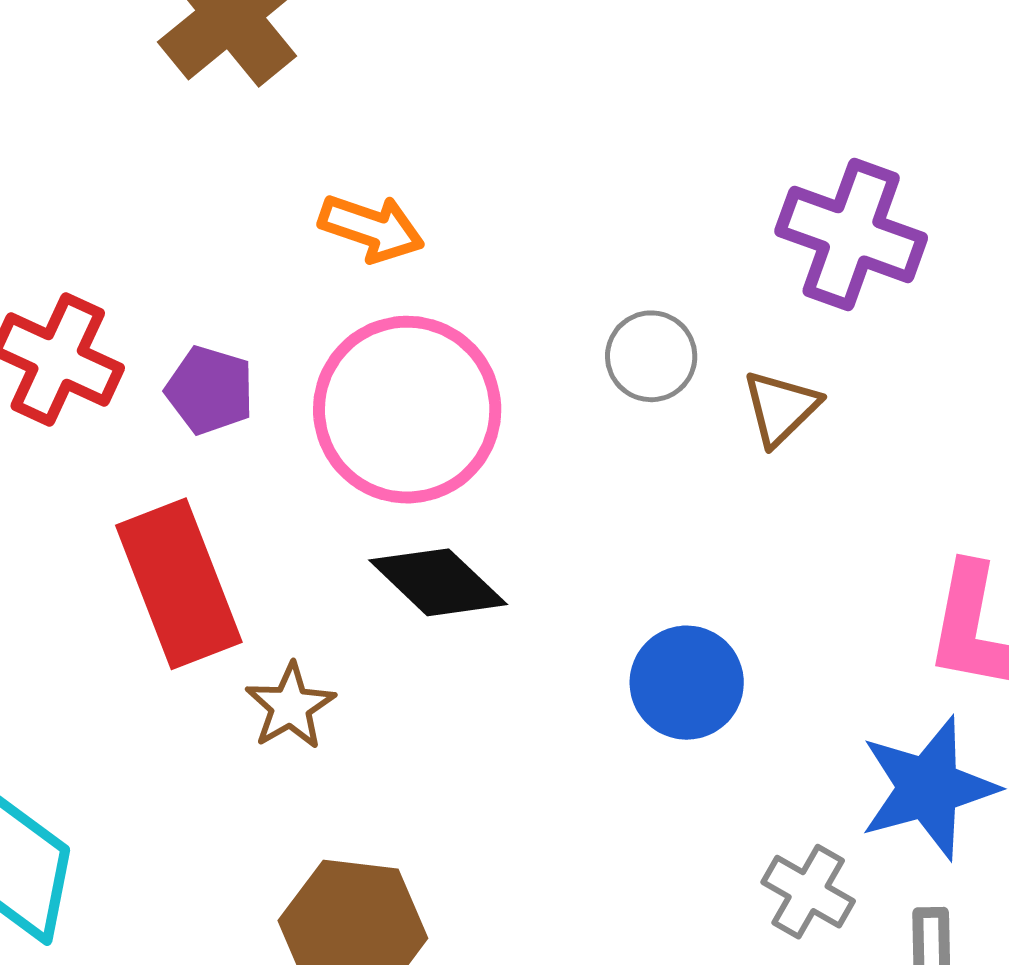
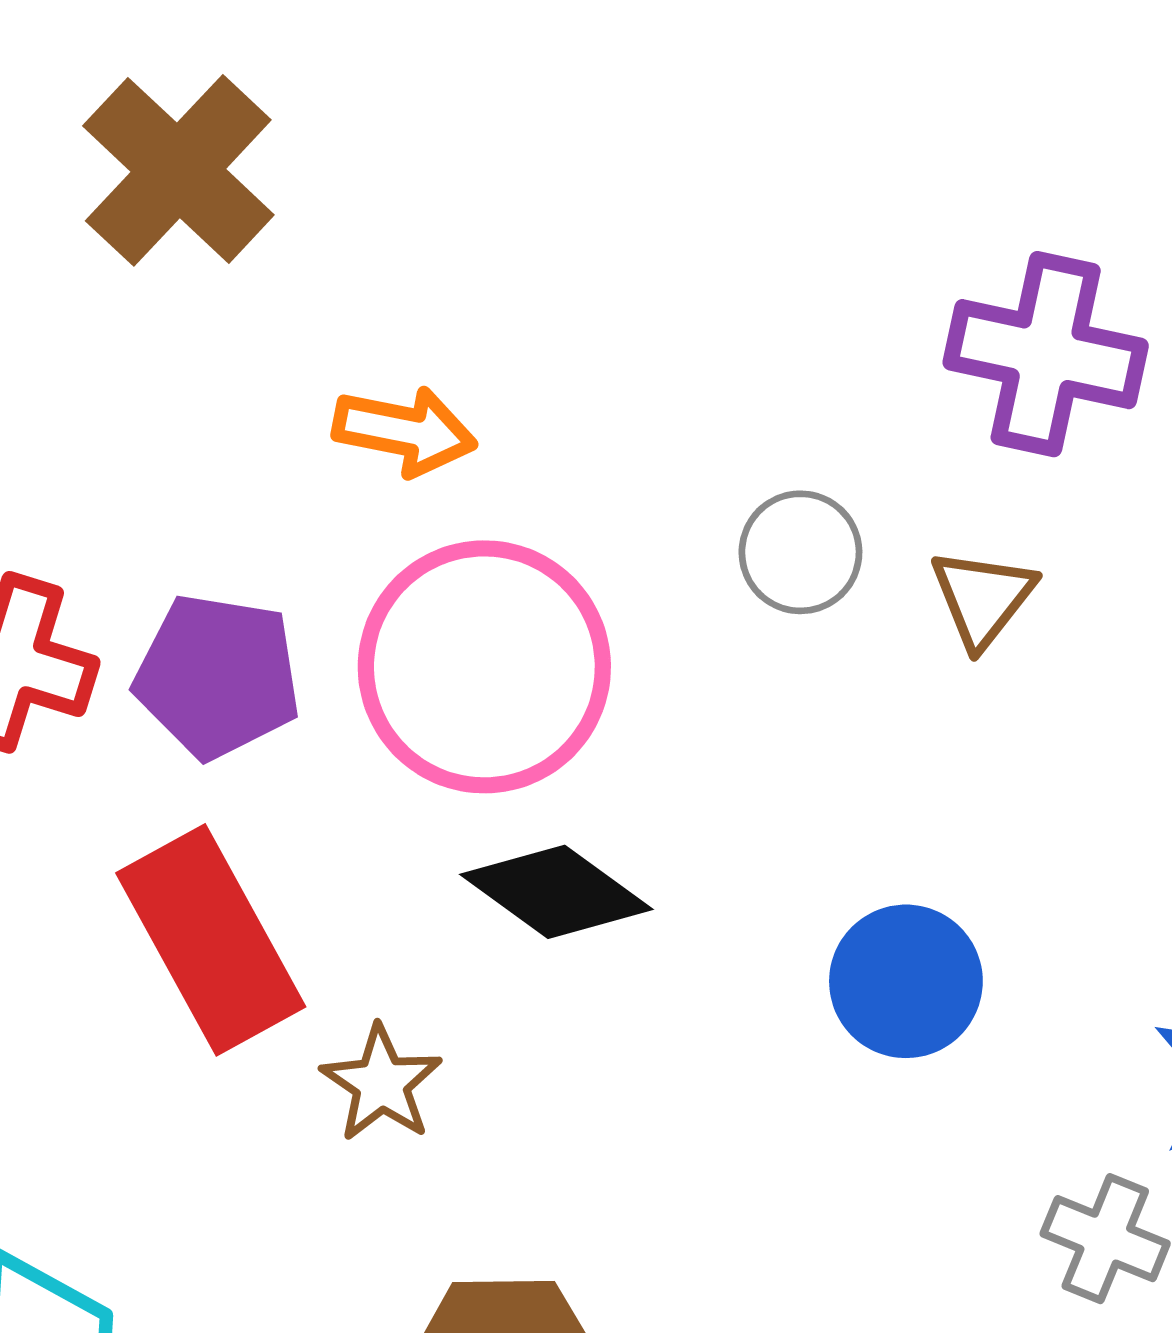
purple pentagon: (210, 390) -> (218, 676), size x1.4

